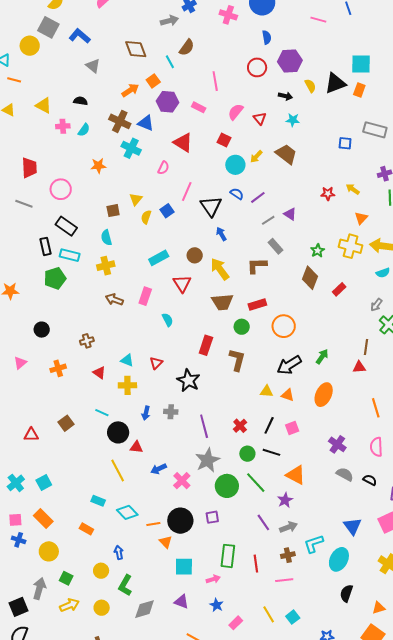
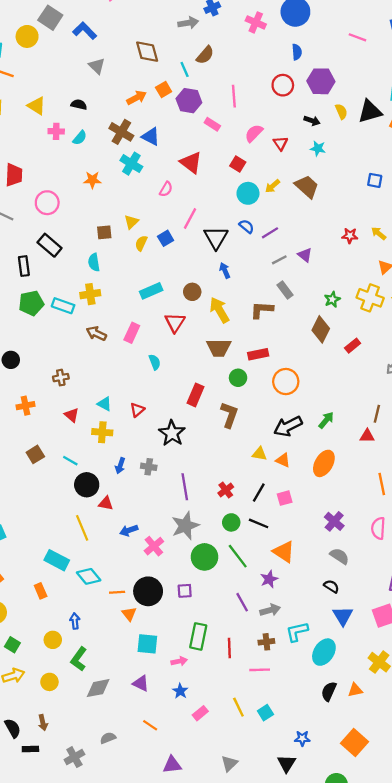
purple hexagon: (167, 102) -> (189, 101), moved
cyan rectangle: (70, 255) -> (63, 306), moved
brown square: (66, 423) -> (35, 454), moved
black semicircle: (370, 480) -> (331, 586), moved
cyan rectangle: (98, 501) -> (57, 560), size x1.5
orange rectangle: (86, 529) -> (41, 591), turned 32
orange triangle: (379, 608) -> (355, 690), moved

